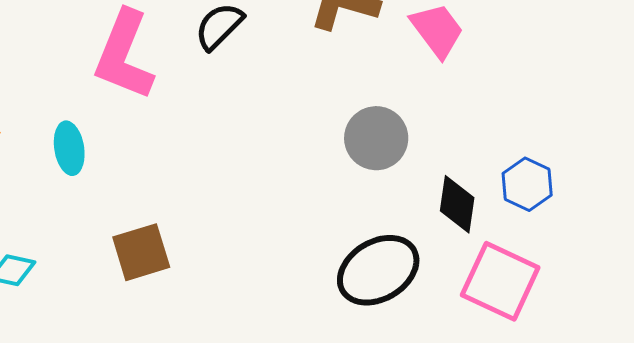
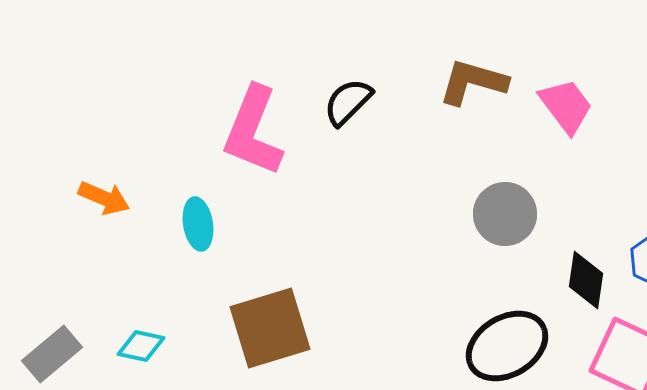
brown square: (141, 252) -> (270, 328), size x1.4

